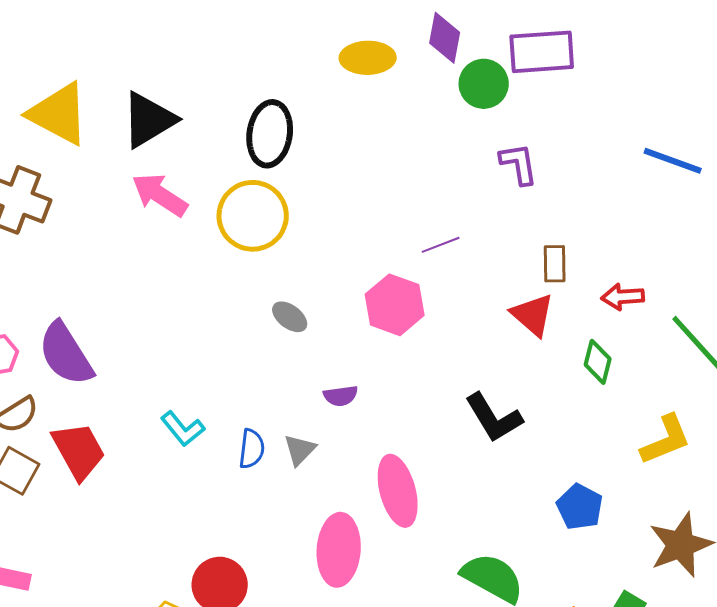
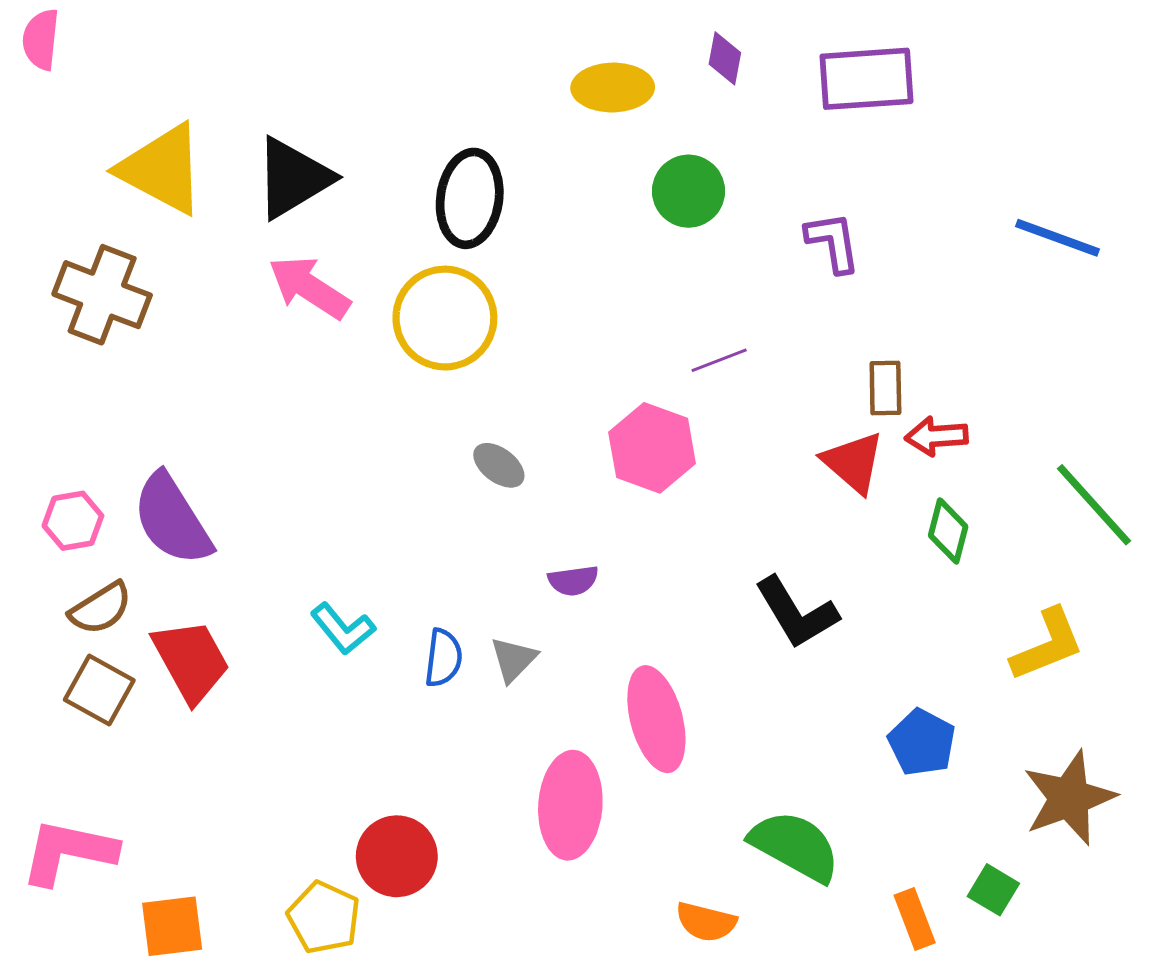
purple diamond: (445, 38) -> (725, 58), size x0.7
green circle: (484, 84) -> (689, 191), moved
red arrow: (623, 297) -> (936, 436), moved

